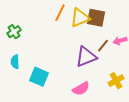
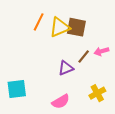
purple triangle: (86, 57) -> (66, 68), size x0.7
cyan square: (39, 77) -> (17, 89), turned -30

